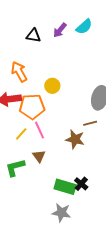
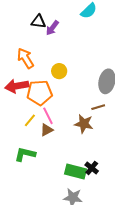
purple arrow: (60, 30) -> (52, 28), moved
brown triangle: (39, 156) -> (47, 130), moved, turned 40
green L-shape: (15, 168) -> (25, 154), turned 30

